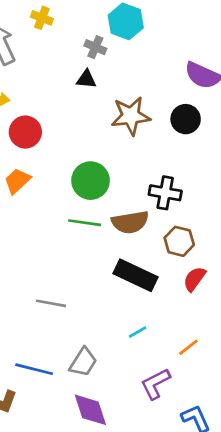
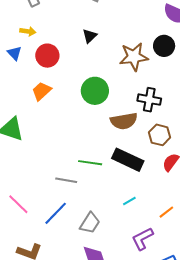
black triangle: (86, 79) -> (90, 36), moved, turned -49
brown star: (131, 116) -> (134, 57), moved
green line: (85, 223) -> (90, 163), moved
blue line: (34, 369) -> (56, 213), moved, turned -60

